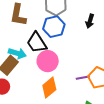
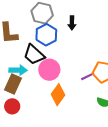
black arrow: (90, 21) -> (72, 23), moved

